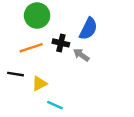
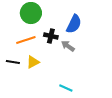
yellow triangle: (39, 84) -> (33, 62), moved
cyan line: (55, 105) -> (66, 88), moved

